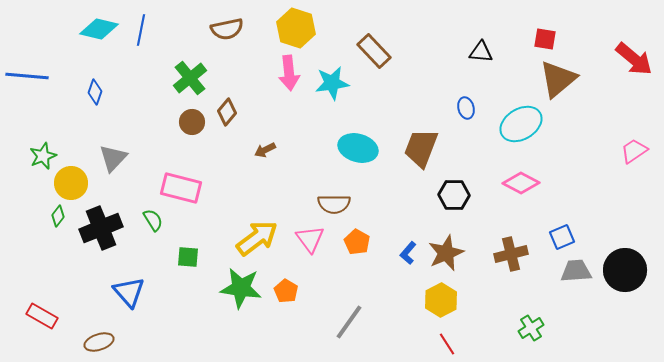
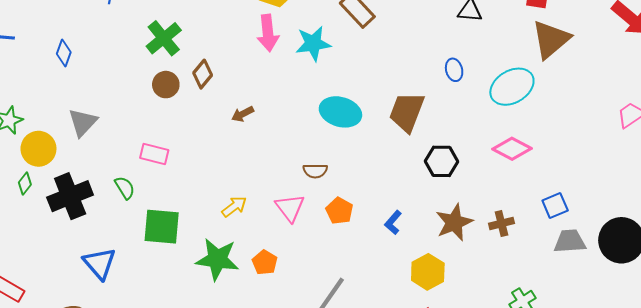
pink rectangle: (181, 188) -> (154, 154), size x0.7
brown semicircle: (334, 204) -> (315, 171), size x0.7
yellow arrow: (257, 238) -> (234, 207), size x0.6
brown star: (446, 253) -> (454, 222), moved
brown cross: (511, 254) -> (501, 223), size x0.7
green square: (188, 257) -> (162, 227), size x1.6

